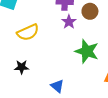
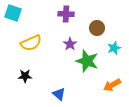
brown circle: (90, 11) -> (97, 28), moved
purple star: (69, 22) -> (70, 44), moved

